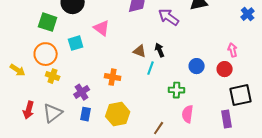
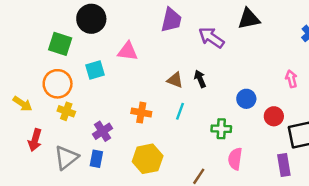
pink triangle: (102, 28) -> (128, 51), turned -30
cyan line: (151, 68) -> (180, 111), moved
red circle: (225, 69) -> (274, 116), moved
red arrow: (29, 110) -> (35, 140), moved
blue rectangle: (86, 114) -> (96, 159), moved

